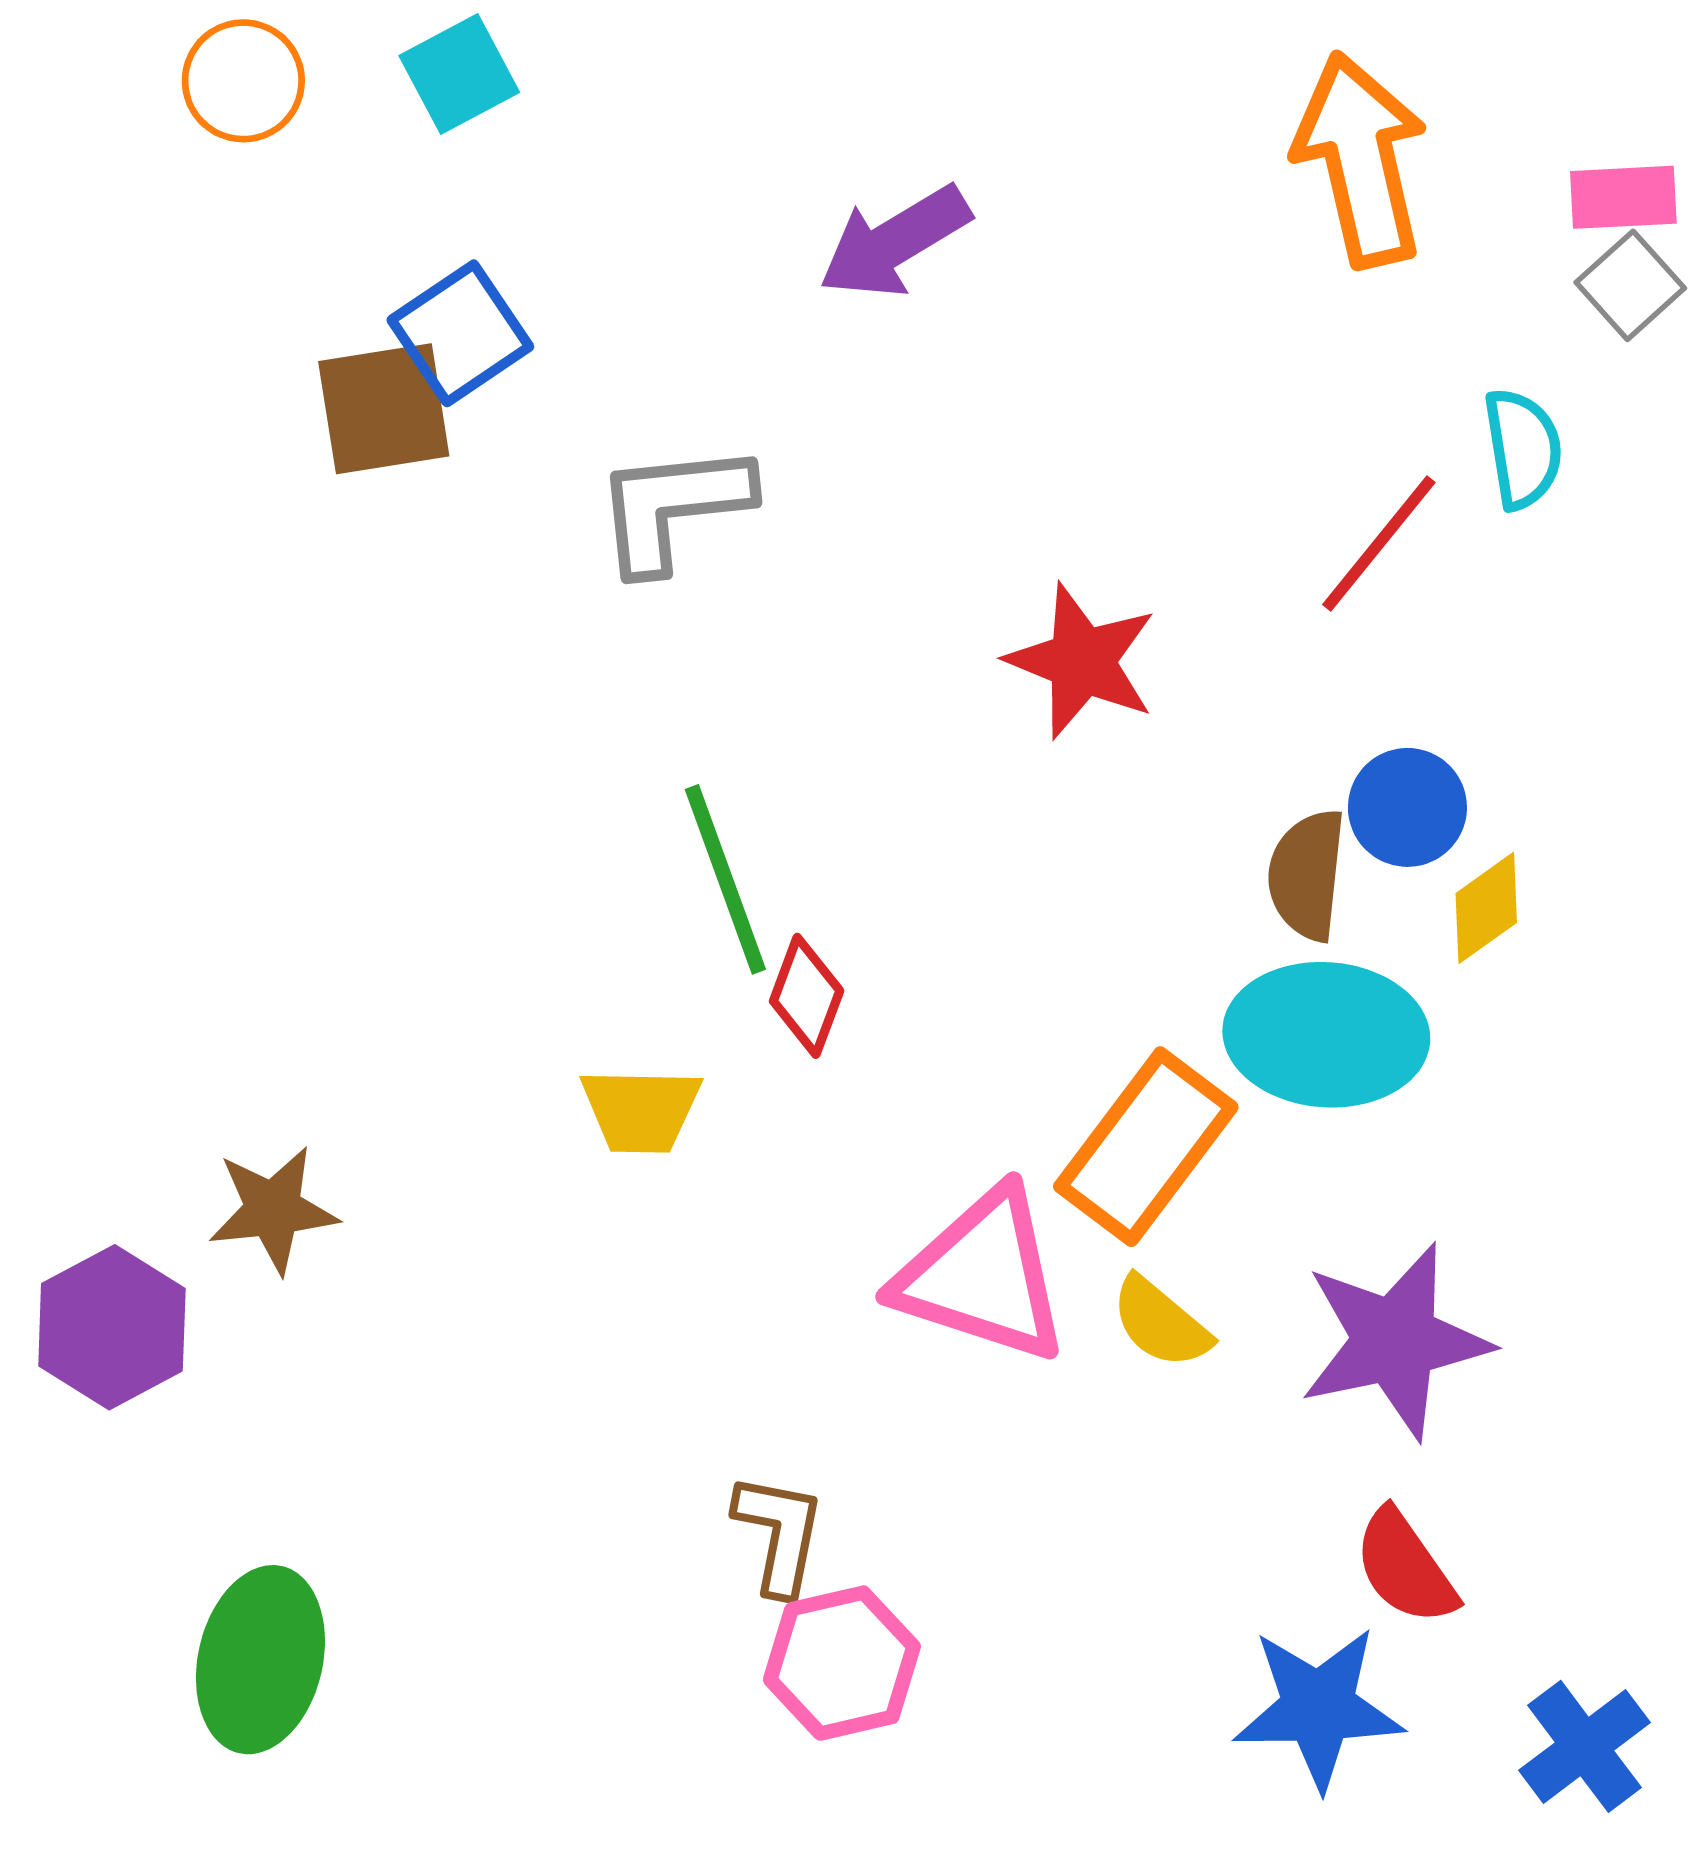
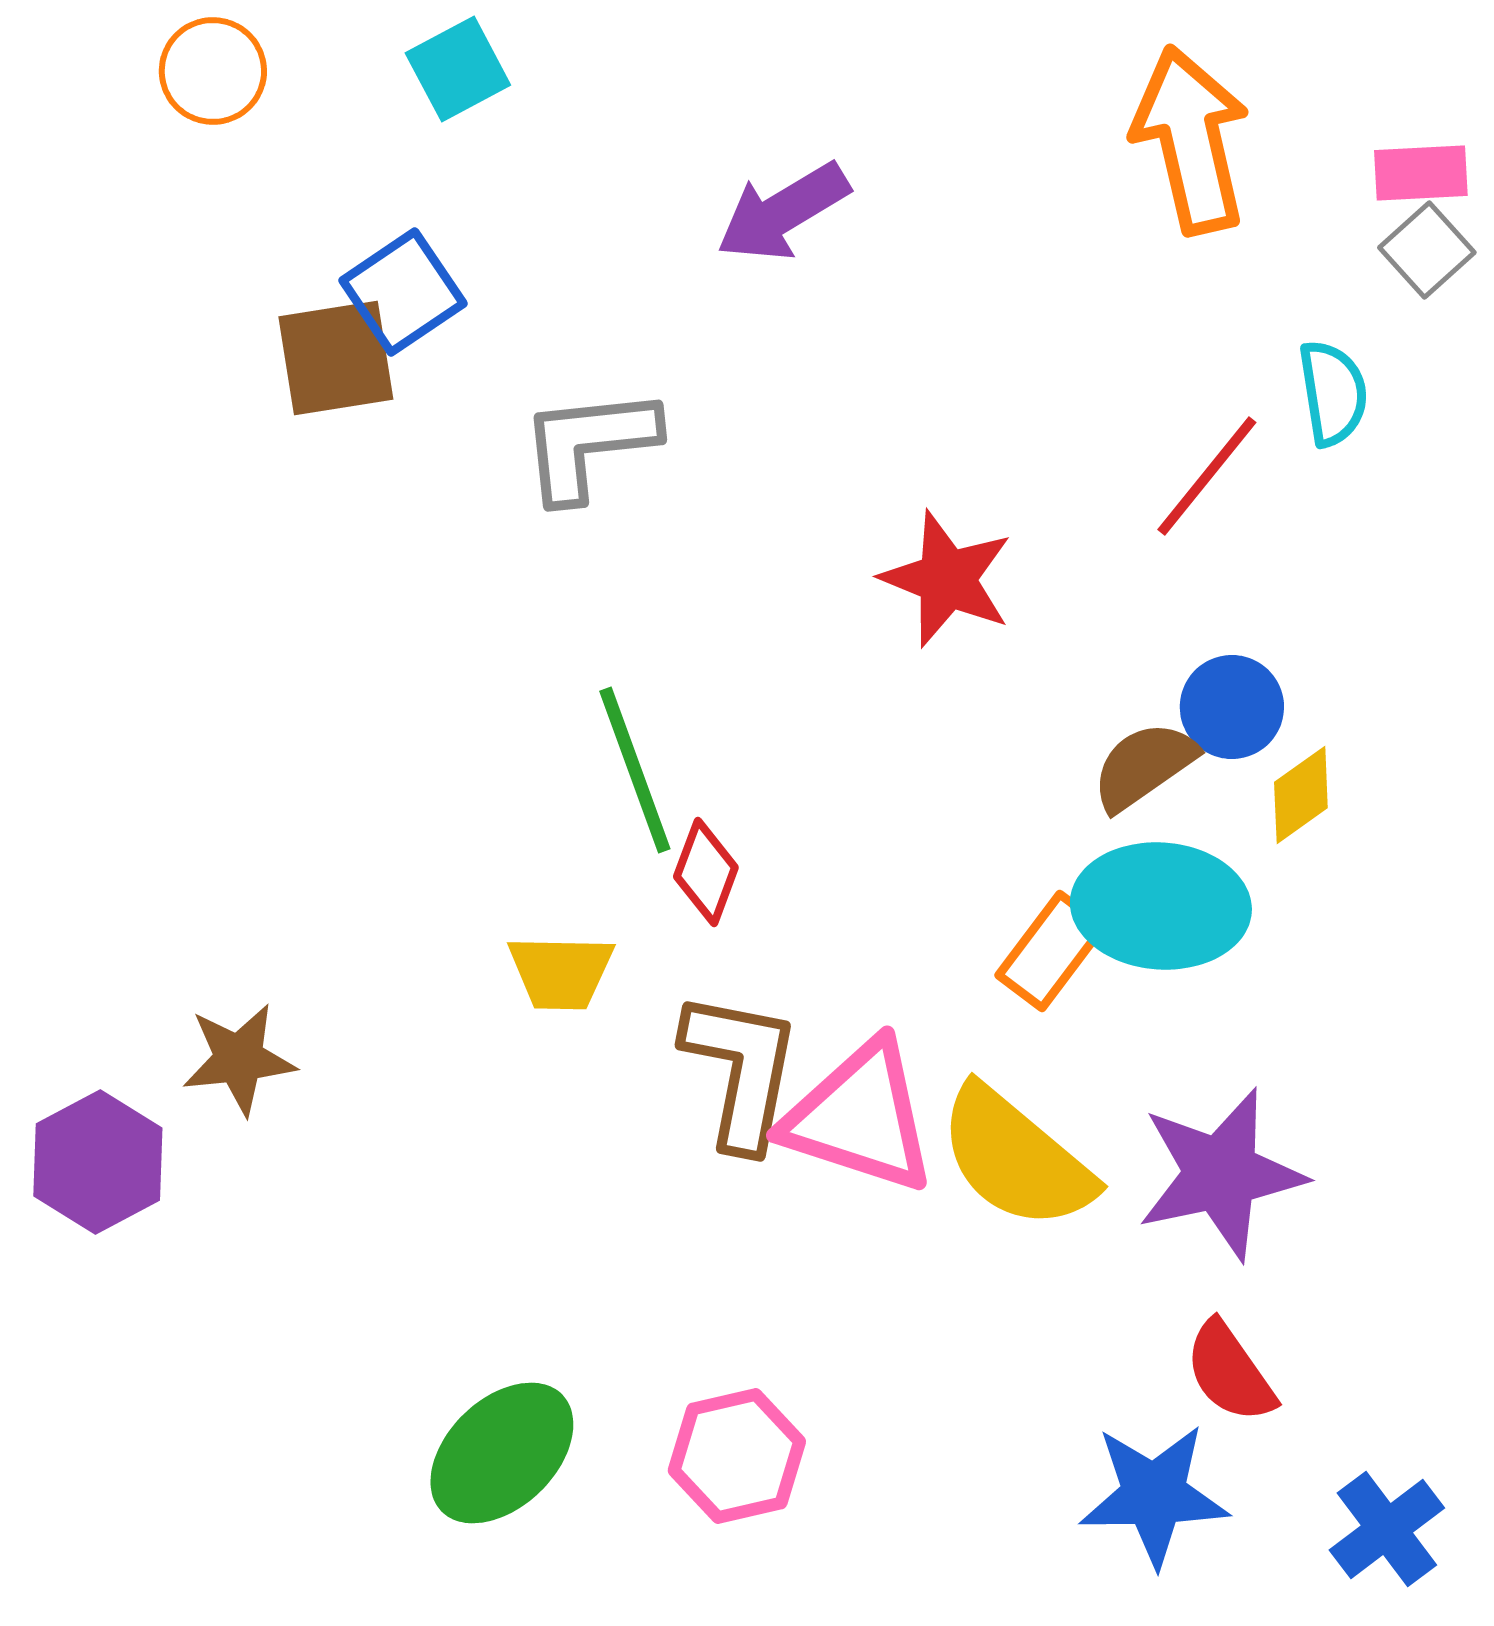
cyan square: (459, 74) -> (458, 69), moved
brown semicircle: (1307, 875) -> (1144, 766), turned 49
orange rectangle: (1146, 1147) -> (1051, 951), moved, size x0.7
yellow semicircle: (1161, 1323) -> (1016, 1158), size x1.8
brown L-shape: (779, 1534) -> (741, 1070), moved, size x1.5
green ellipse: (260, 1660) -> (502, 1453), moved, turned 33

